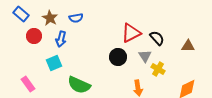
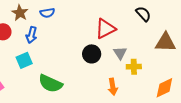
black semicircle: (157, 38) -> (143, 14), moved
brown triangle: (188, 46) -> (166, 42), size x1.5
yellow cross: (158, 69) -> (134, 67), turned -32

